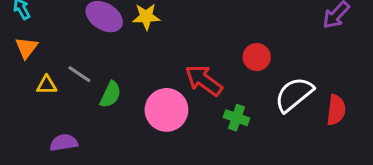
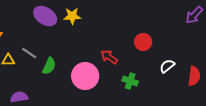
red arrow: (204, 80) -> (109, 57), size x0.7
white semicircle: (294, 94) -> (167, 66), size x0.6

